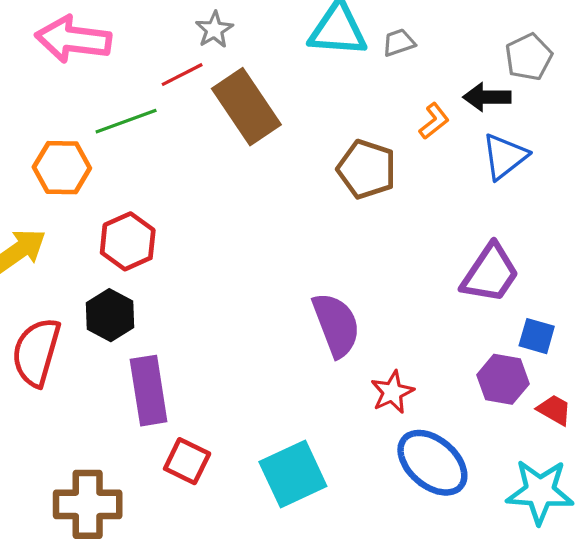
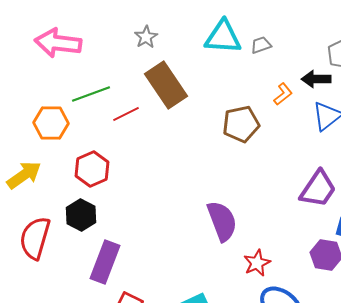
red line: (182, 75) -> (126, 114), moved
brown pentagon: (367, 169) -> (241, 124), turned -30
purple rectangle: (149, 391) -> (105, 262), turned 30

